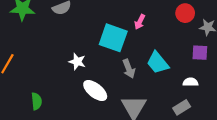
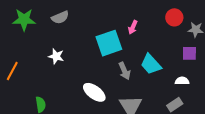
cyan square: (113, 38) -> (109, 43), turned -36
white star: (77, 62) -> (56, 56), moved

